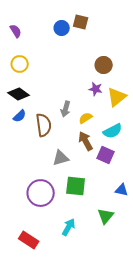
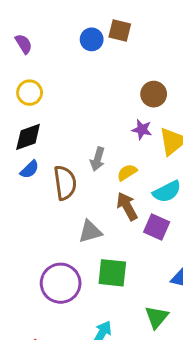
black diamond: (19, 94) -> (28, 137), turned -55

